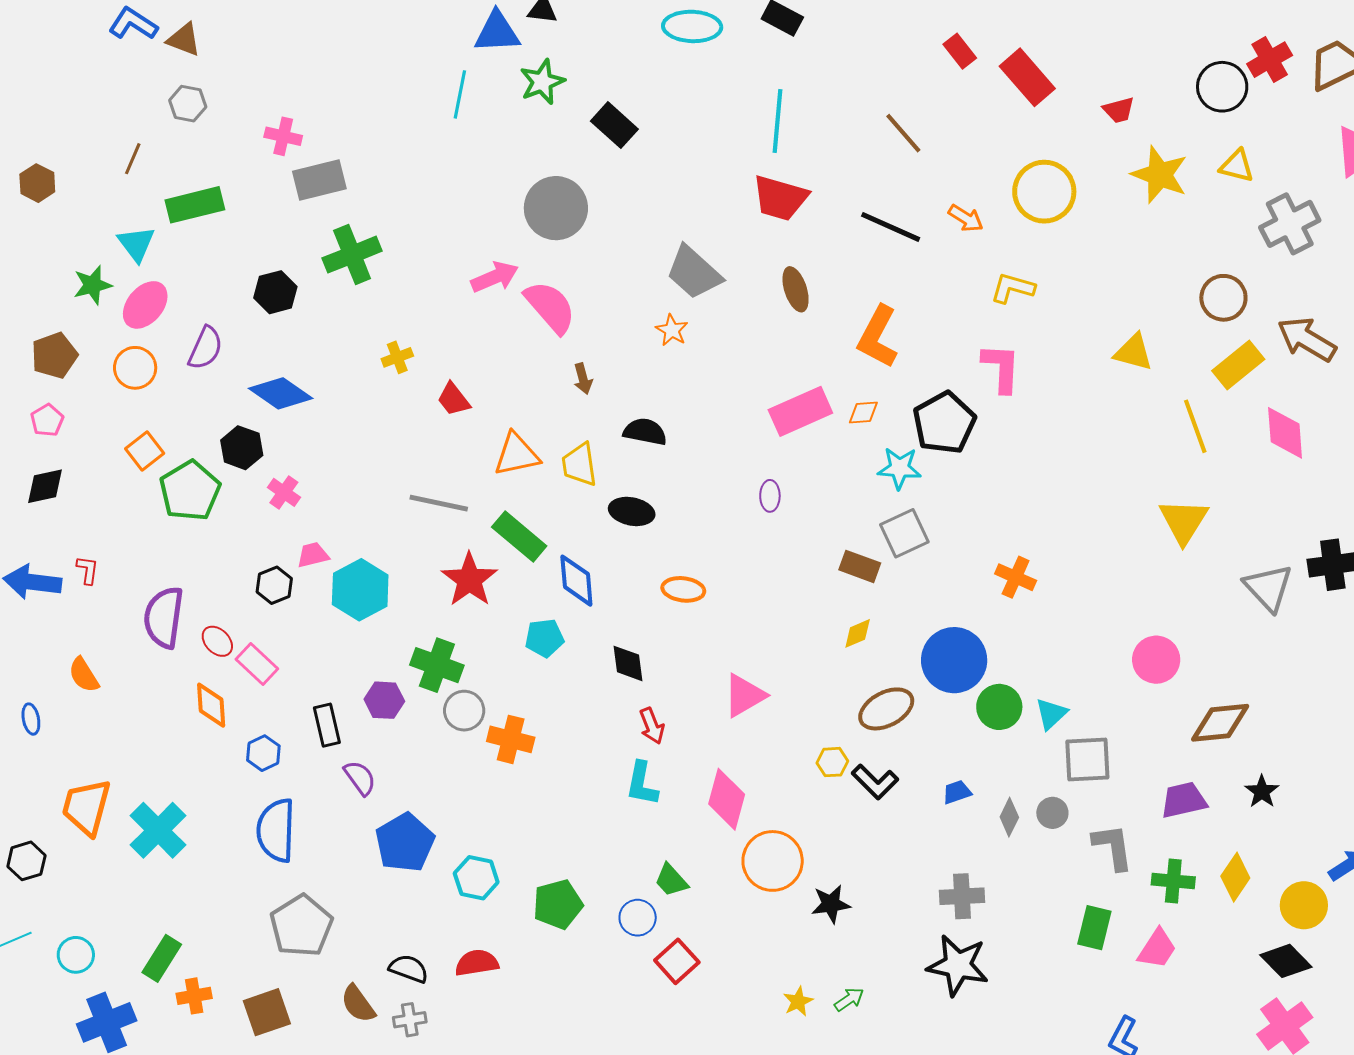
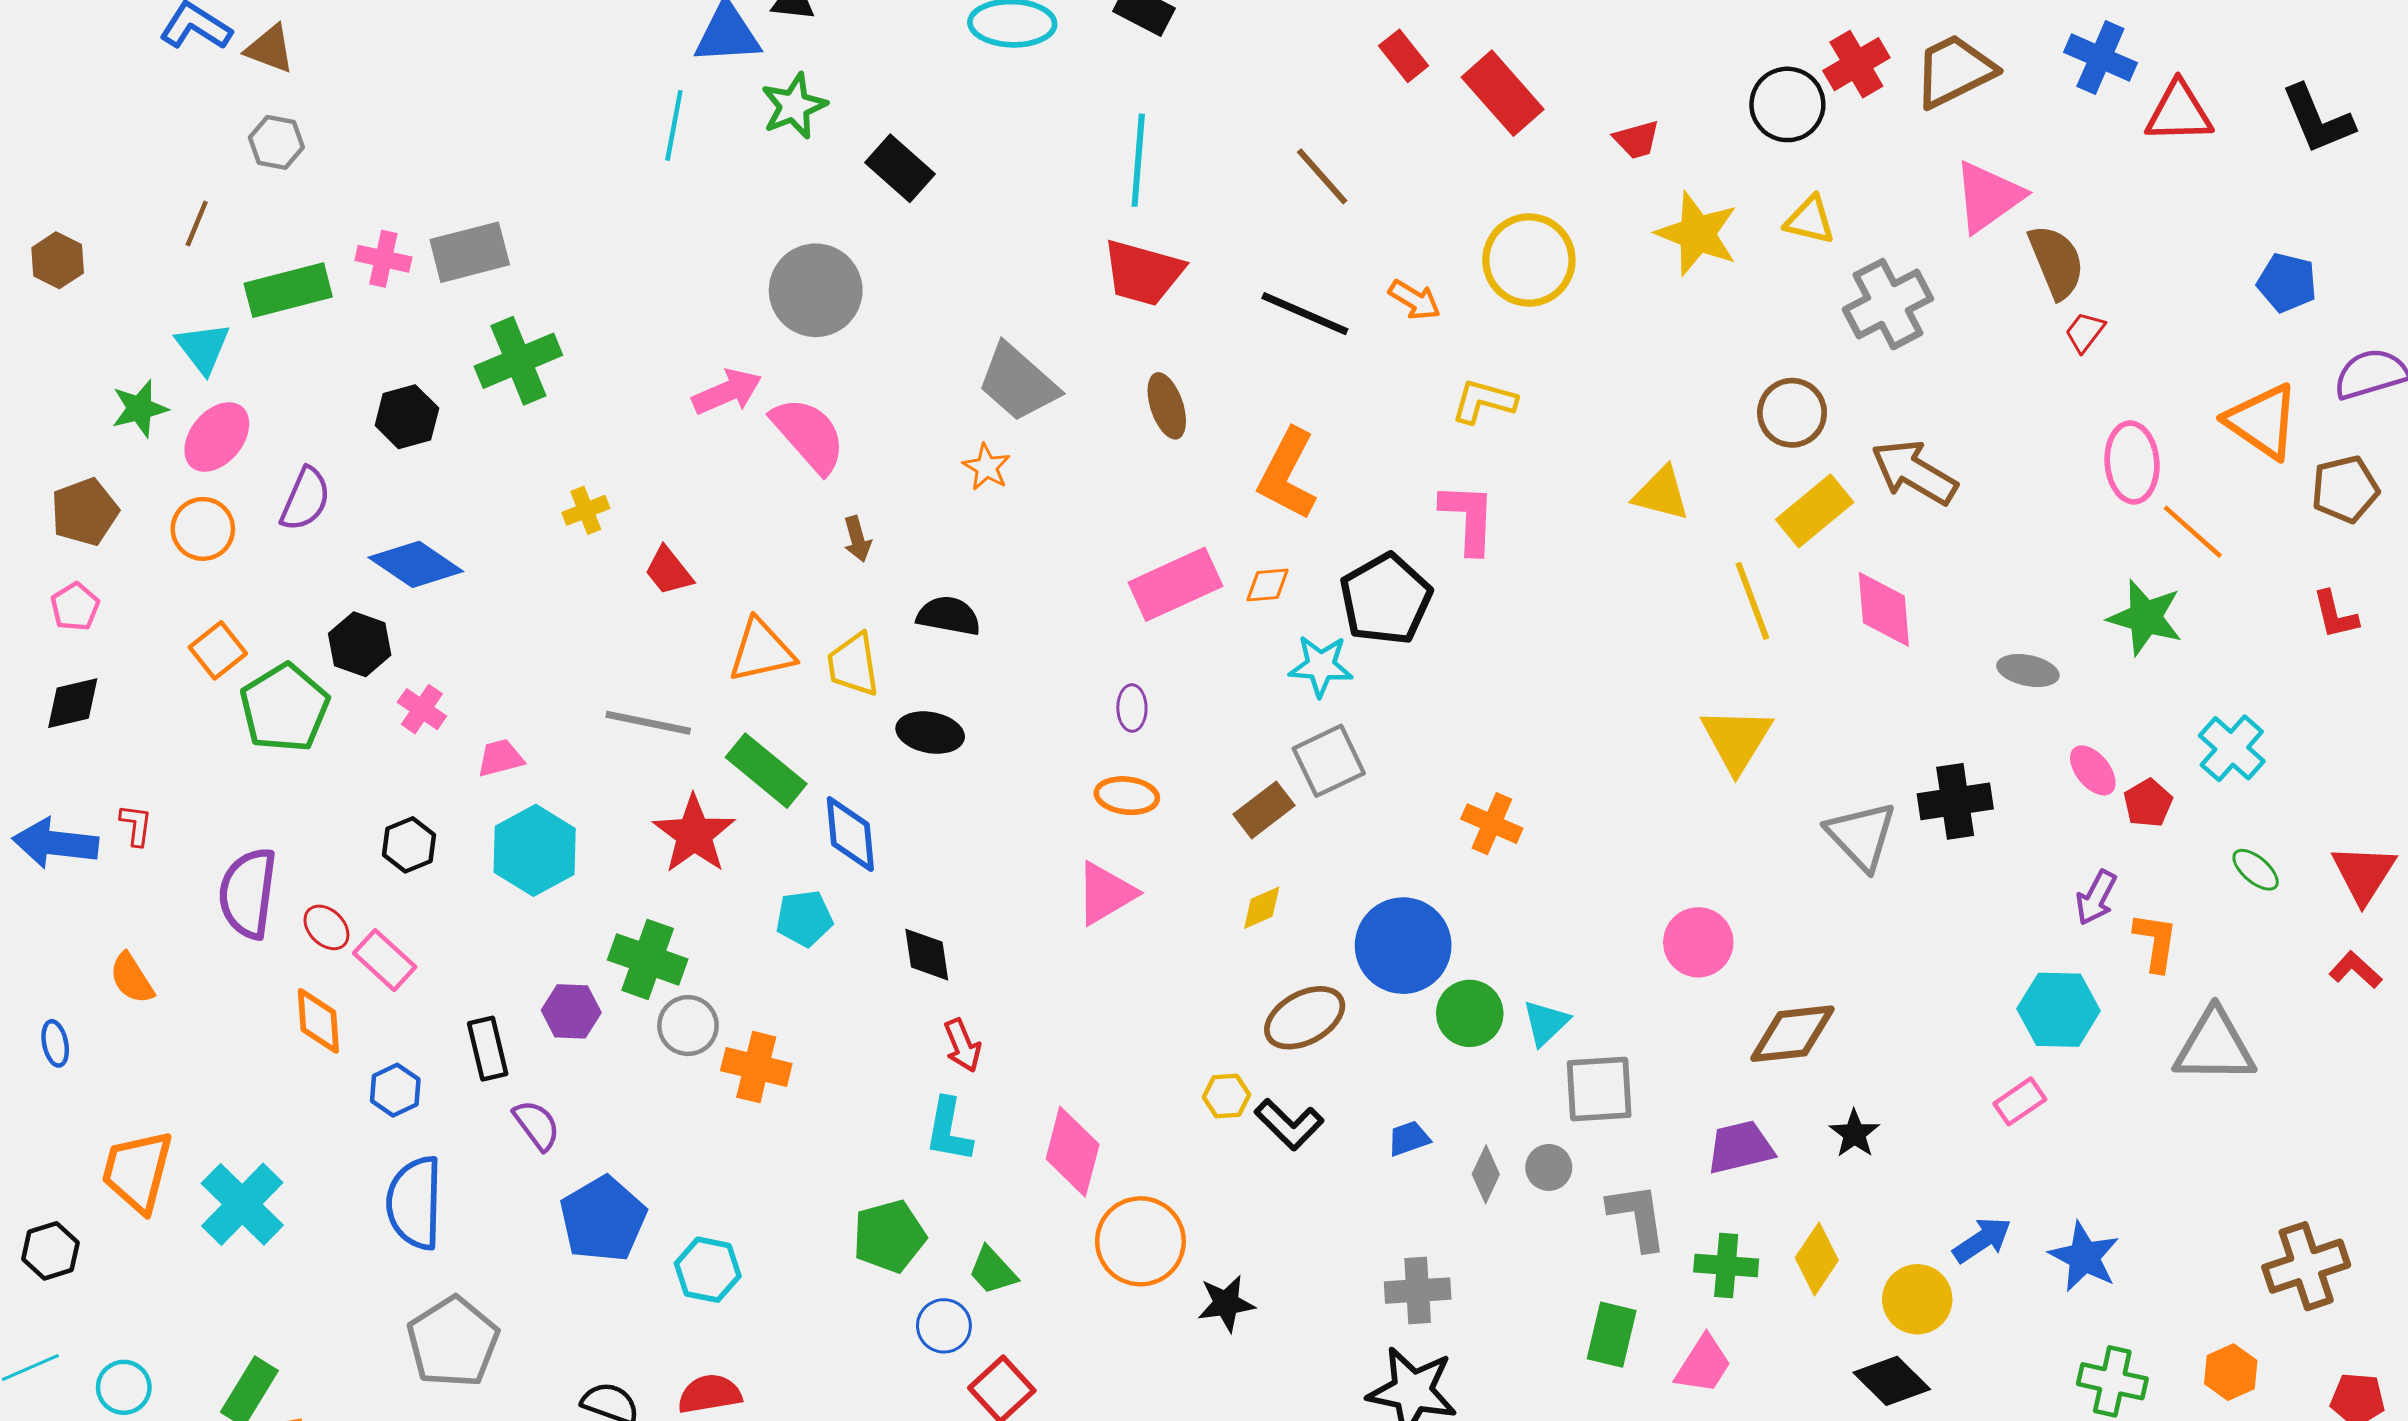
pink cross: (283, 136) -> (383, 259), moved
pink trapezoid: (313, 555) -> (500, 758), moved
brown rectangle: (860, 566) -> (1264, 810), turned -57
orange ellipse: (683, 589) -> (1127, 796), moved
pink triangle: (744, 695) -> (1106, 893), moved
green pentagon: (558, 904) -> (889, 1236), moved

